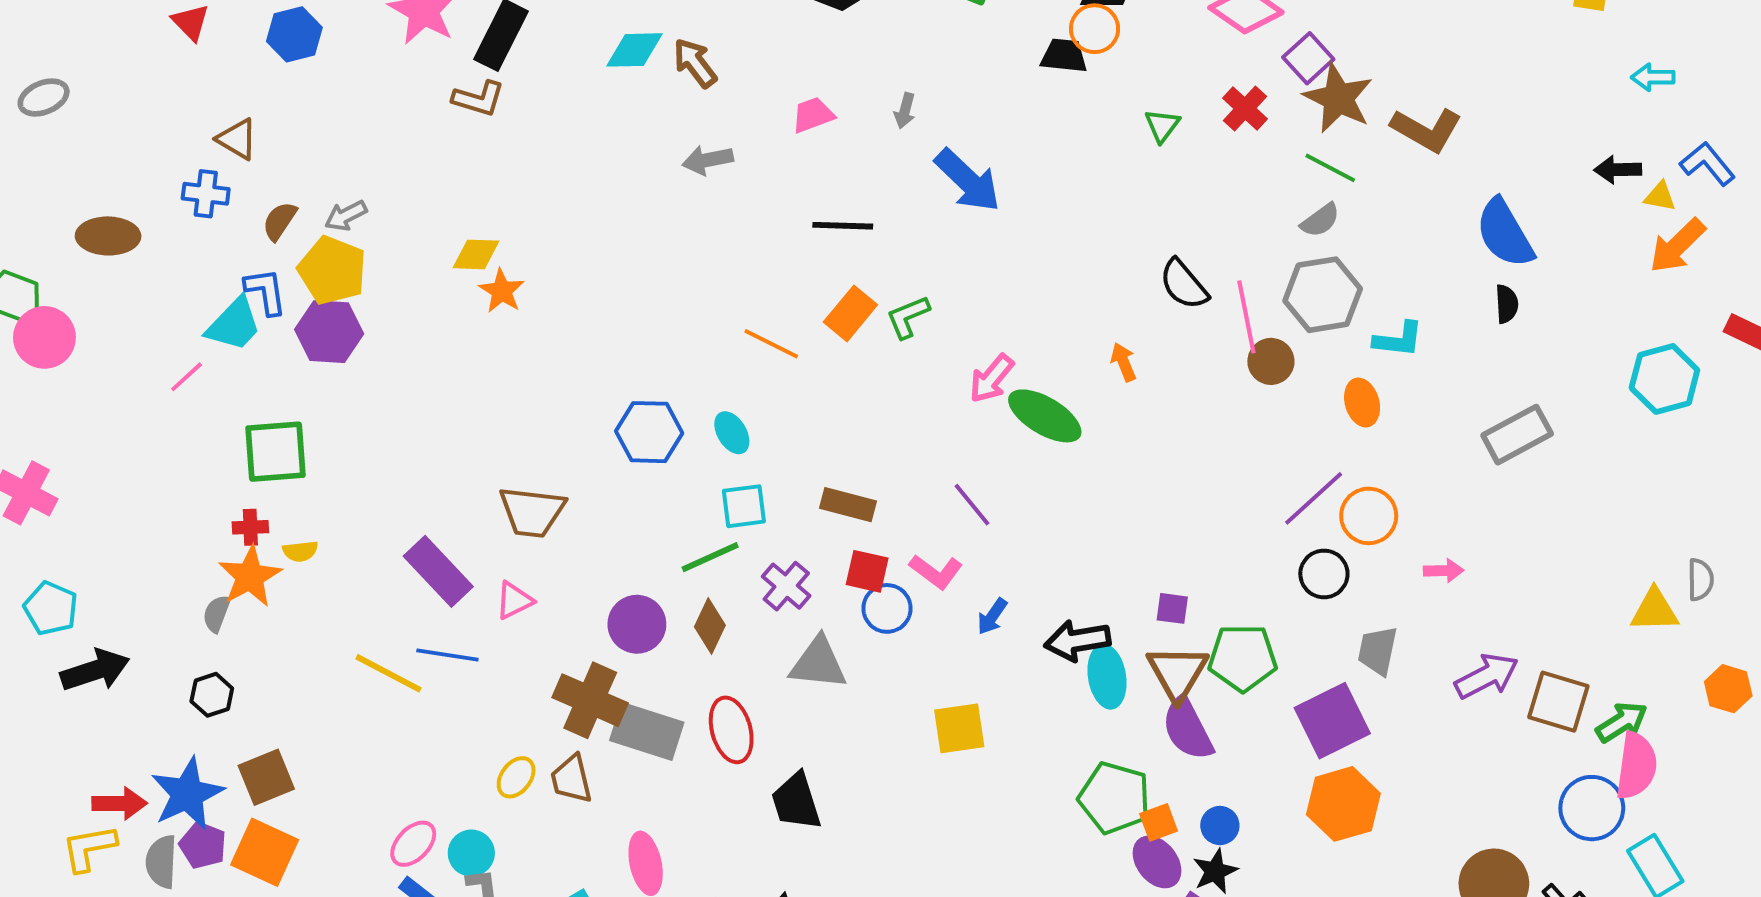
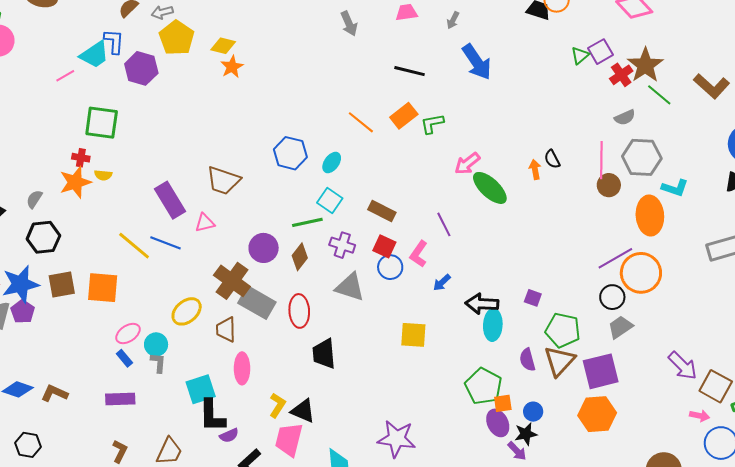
purple square: (1308, 58) -> (600, 52), moved
brown star: (1338, 98) -> (645, 65), moved
red cross: (1245, 108) -> (621, 75), moved
gray arrow: (708, 160) -> (349, 24), turned -115
gray semicircle: (1320, 220) -> (625, 117), moved
yellow pentagon: (332, 270) -> (177, 38), moved
black semicircle: (1184, 284) -> (552, 159), moved, size x0.7
orange ellipse: (1362, 403) -> (650, 216), size x1.6
cyan ellipse: (732, 433) -> (332, 163), turned 55
cyan square: (744, 506) -> (330, 201), turned 30
orange circle: (1369, 516) -> (641, 273), size x1.4
pink arrow: (1444, 571) -> (700, 416), moved
pink L-shape: (936, 572) -> (419, 254), turned 76
purple cross: (786, 586) -> (342, 245), turned -35
gray semicircle: (217, 614) -> (34, 199), moved
gray trapezoid: (1378, 651) -> (620, 327), moved, turned 32
brown triangle: (1177, 673) -> (559, 361), moved
purple arrow: (1487, 676) -> (683, 366), turned 60
black hexagon: (212, 695) -> (43, 237), size x1.5
purple semicircle: (1188, 729) -> (527, 360), size x0.7
yellow ellipse: (516, 777) -> (187, 311), size x1.4
brown trapezoid: (571, 779) -> (226, 330), moved
orange square: (265, 852) -> (103, 288), moved, turned -32

